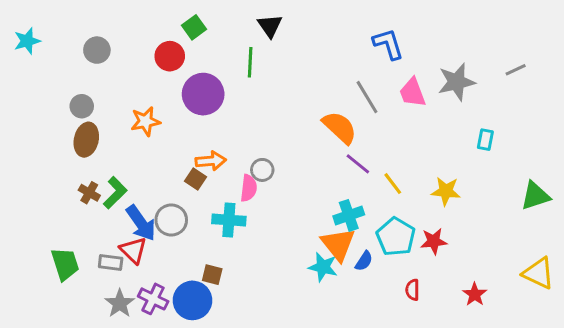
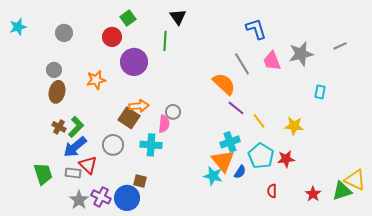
brown square: (196, 179) -> (129, 118), size x1.5
green triangle: (535, 196) -> (342, 191), moved
blue arrow: (141, 223) -> (75, 147), moved, turned 85

